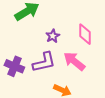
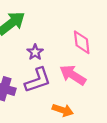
purple star: (53, 36) -> (35, 52), moved

